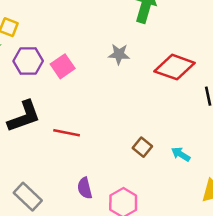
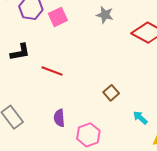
black L-shape: (24, 116) -> (20, 52), size x0.7
cyan arrow: (181, 154) -> (140, 118), moved

